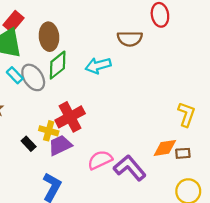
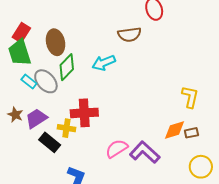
red cross: (70, 117) -> (84, 113), turned 32
black rectangle: (29, 144) -> (50, 142), size x1.5
purple trapezoid: (60, 145) -> (36, 118), moved

